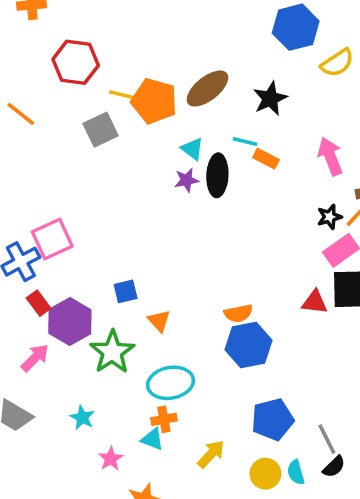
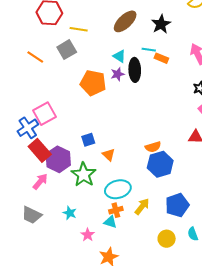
orange pentagon: (154, 101) -> (93, 83), moved
orange line: (21, 114) -> (35, 57), moved
red rectangle: (39, 303) -> (40, 150), size x1.6
yellow arrow: (211, 454) -> (142, 206), moved
yellow circle: (265, 474) -> (167, 239), moved

